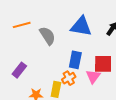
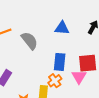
blue triangle: (81, 26) -> (62, 28), size x0.7

